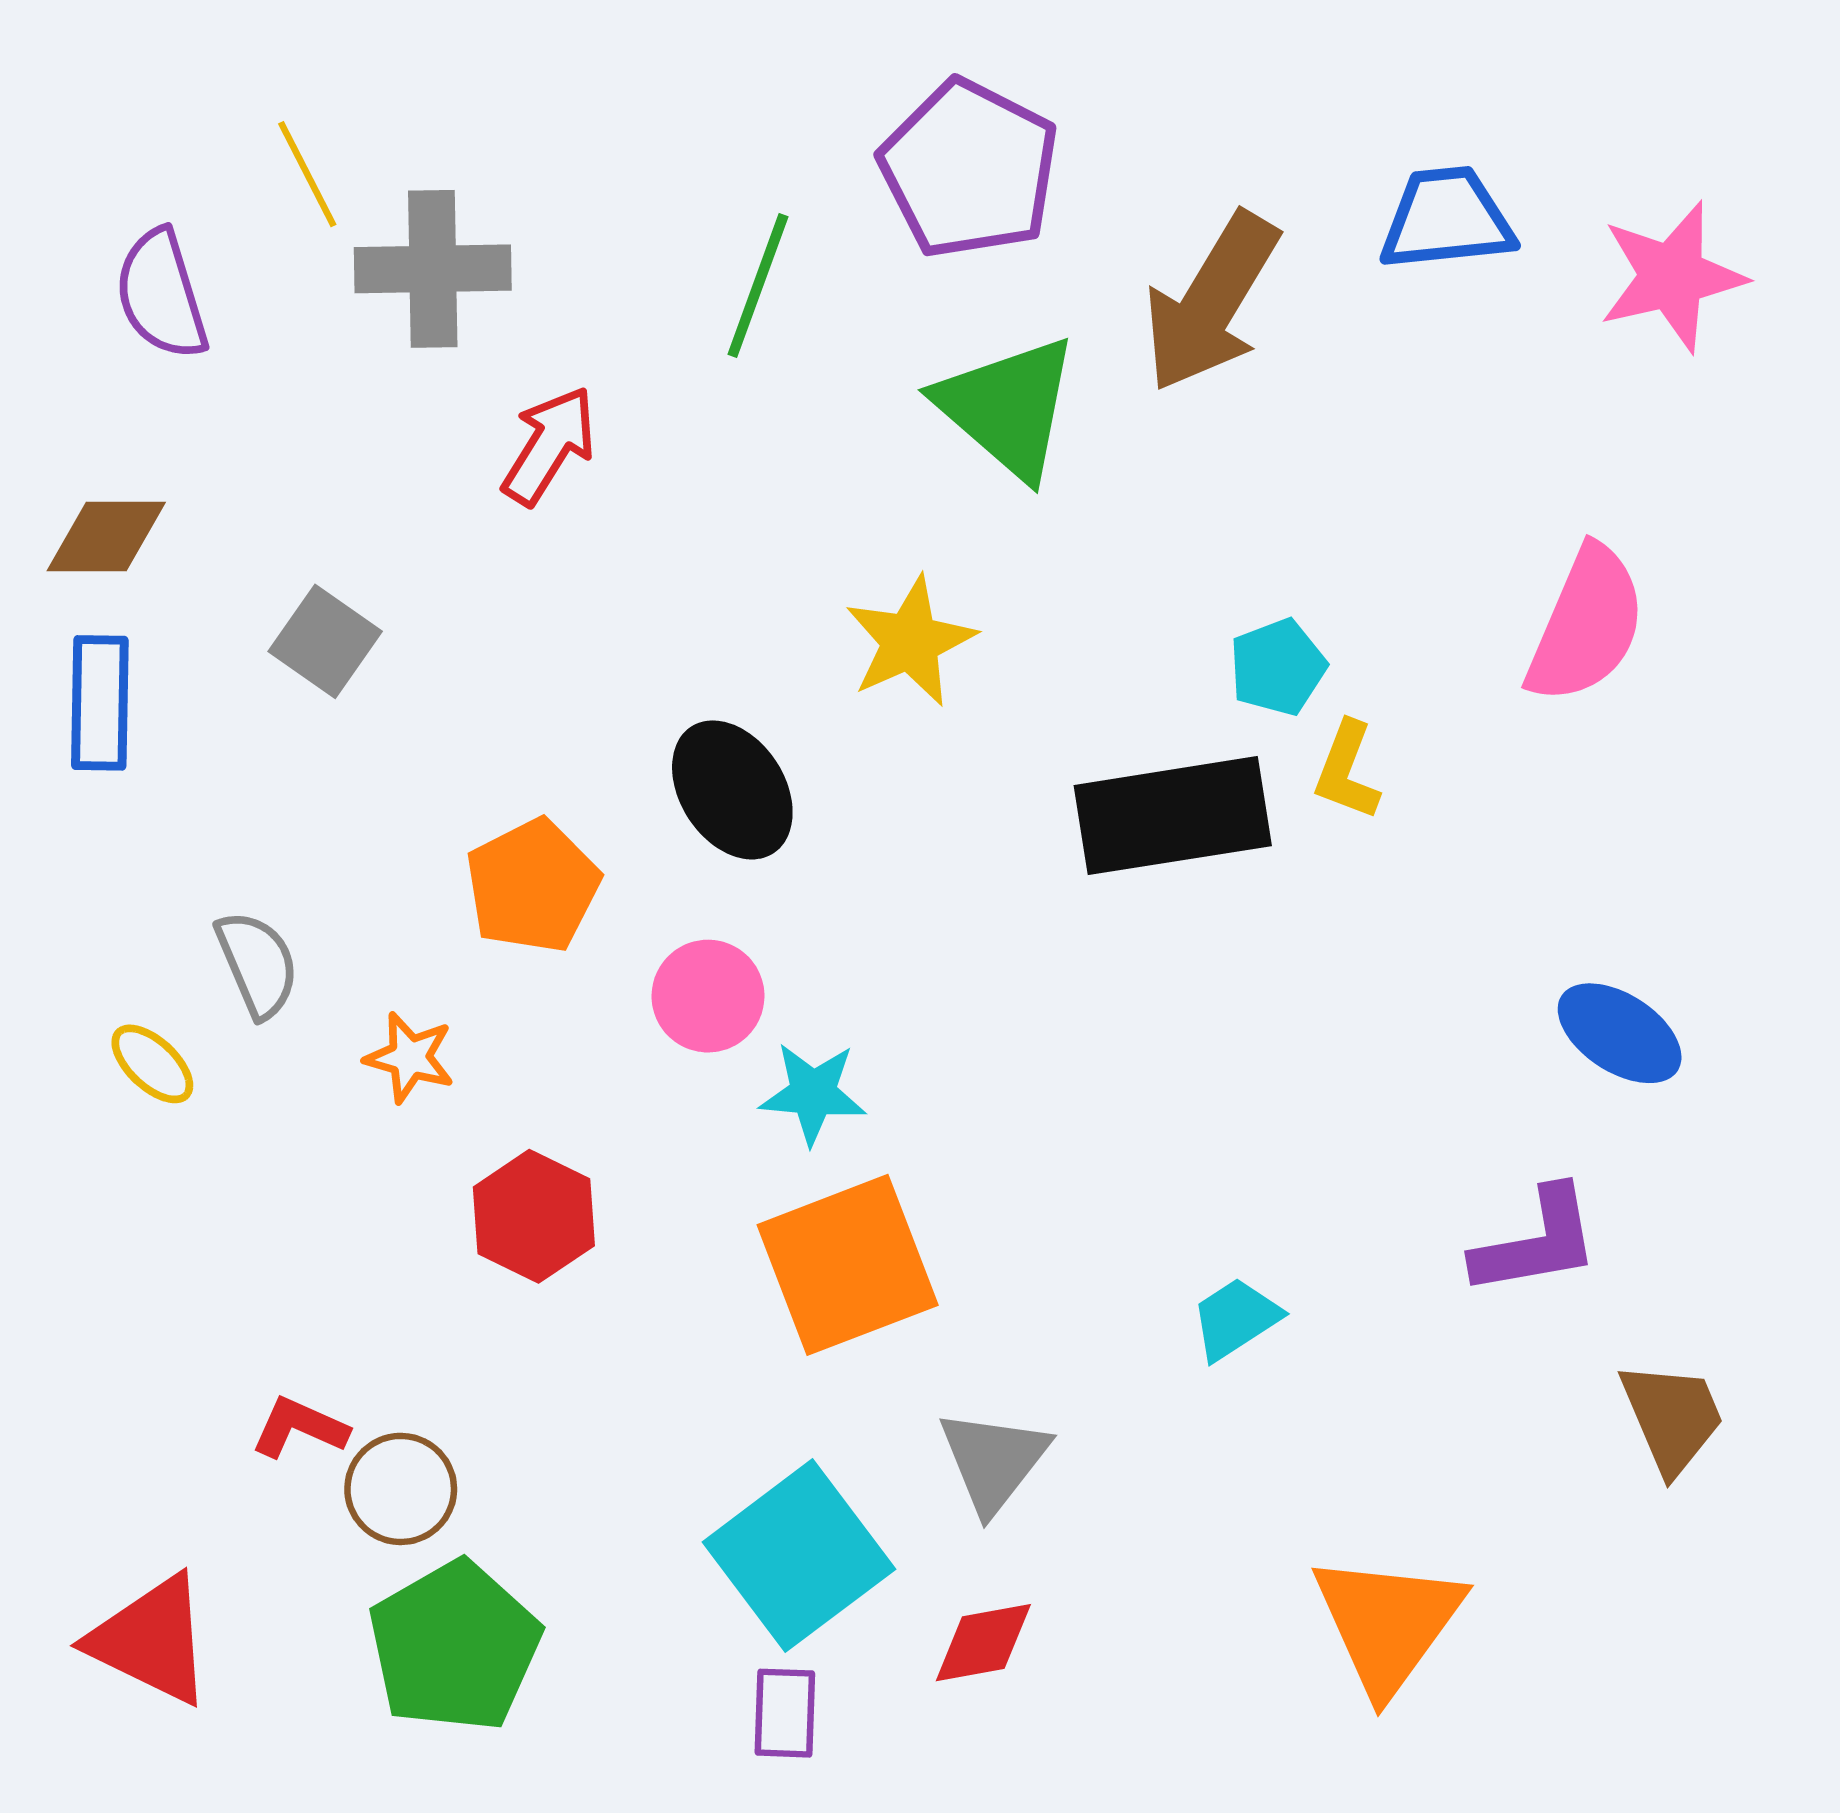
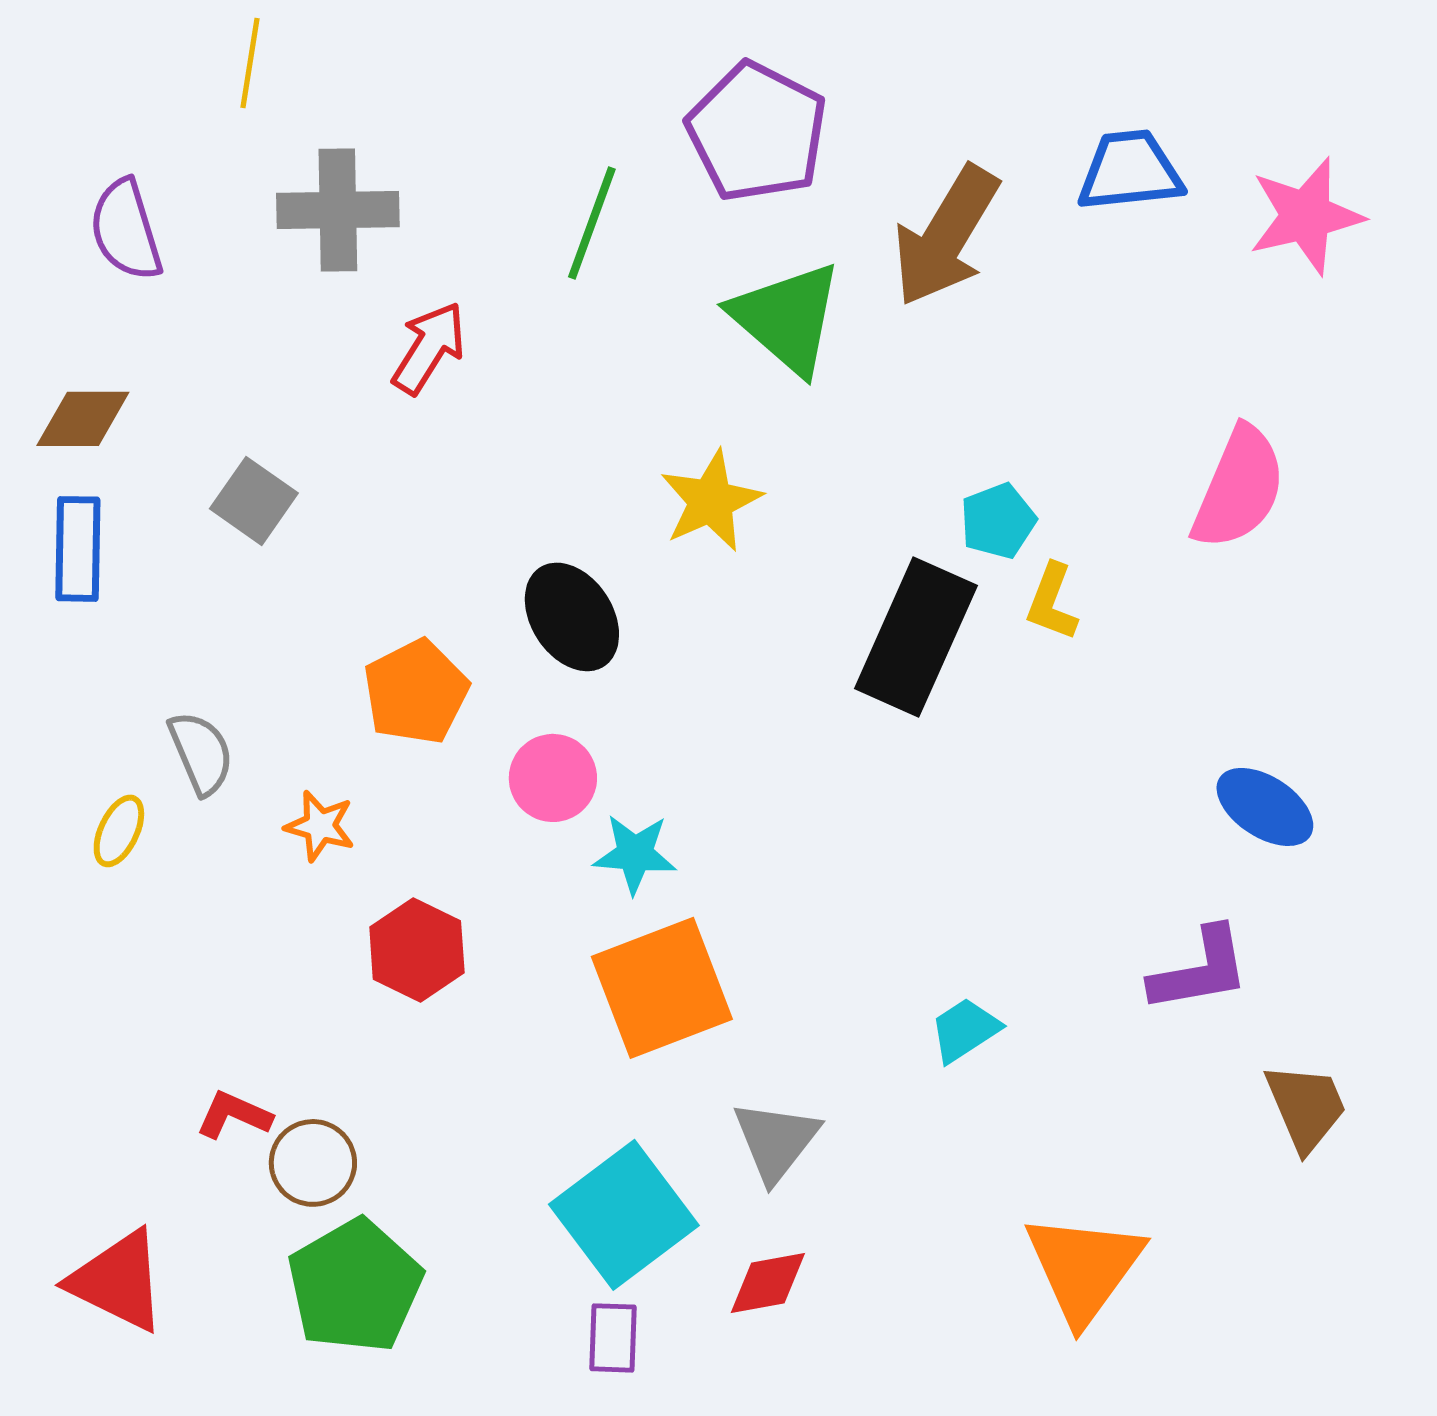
yellow line: (307, 174) -> (250, 63), moved, turned 36
black rectangle: (1173, 816) -> (916, 637), turned -57
yellow ellipse: (152, 1064) -> (119, 831), turned 72

